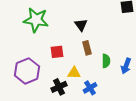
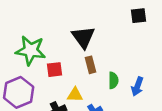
green star: (36, 20) -> (31, 50), moved
black triangle: (81, 25) -> (83, 37), size x1.5

